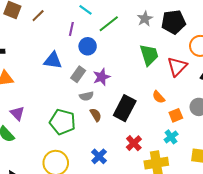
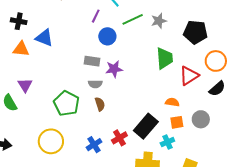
gray star: (145, 19) -> (159, 21), moved
blue triangle: (53, 60) -> (44, 38), moved
gray rectangle: (78, 74) -> (92, 61), turned 49
orange semicircle: (159, 97) -> (172, 102), moved, turned 128
black rectangle: (125, 108) -> (146, 126), moved
red cross: (134, 143) -> (119, 138), moved

